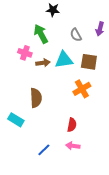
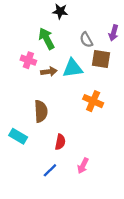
brown square: (89, 62) -> (101, 59), moved
orange cross: (82, 89) -> (93, 101), turned -36
red semicircle: (72, 125) -> (60, 142), moved
pink arrow: (73, 146) -> (83, 166), turned -72

